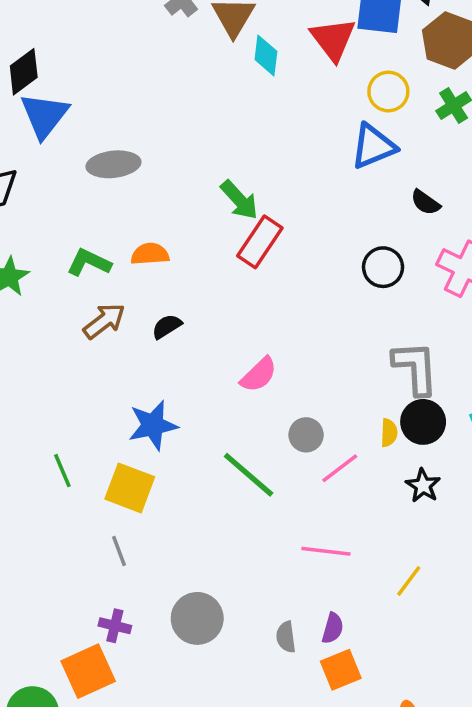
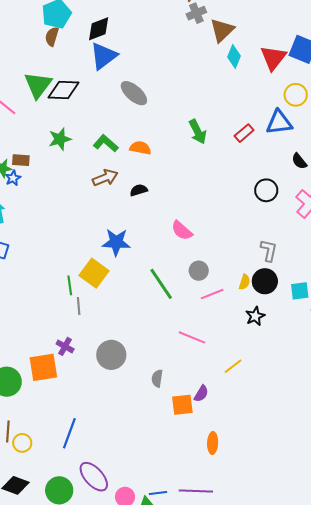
gray ellipse: (113, 164) -> (134, 93), turned 32
red rectangle: (260, 242) -> (244, 133), moved, size x0.7
gray L-shape: (415, 368) -> (269, 250), size x0.7
pink semicircle: (259, 375) -> (182, 230), turned 70
green line: (62, 471) -> (70, 285), moved
purple semicircle: (333, 628) -> (201, 394), moved

